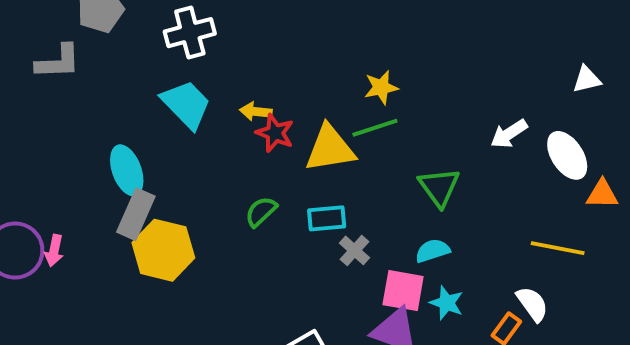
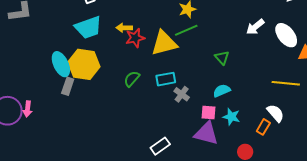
cyan trapezoid: (186, 104) -> (88, 27), turned 120
red star: (275, 133) -> (135, 38), turned -30
green triangle: (439, 187) -> (222, 58), size x0.7
gray rectangle: (136, 214) -> (68, 86), size x0.7
yellow hexagon: (163, 250) -> (84, 64), moved
pink square: (403, 291) -> (208, 112), size x0.7

